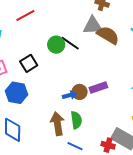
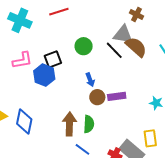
black line: (70, 43) -> (114, 50), moved
blue hexagon: (17, 93) -> (44, 75), moved
blue arrow: (70, 95) -> (90, 80), moved, turned 72

